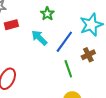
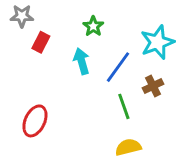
red rectangle: (11, 25) -> (41, 42), turned -48
cyan arrow: (39, 38) -> (82, 61), turned 30

